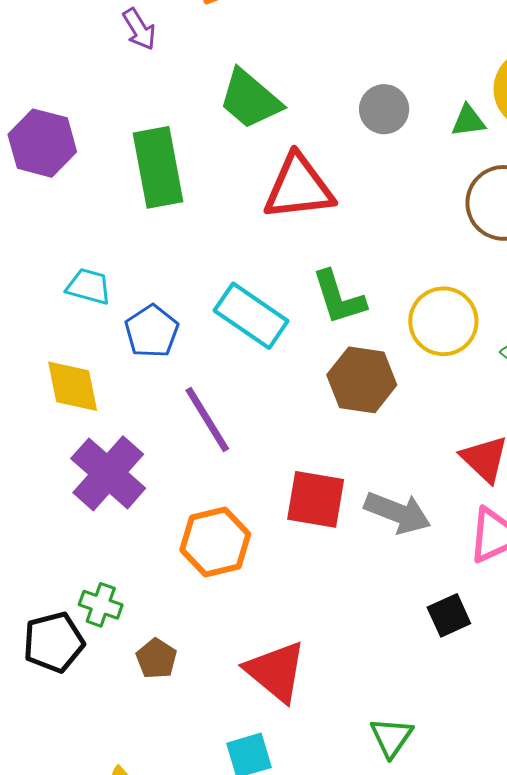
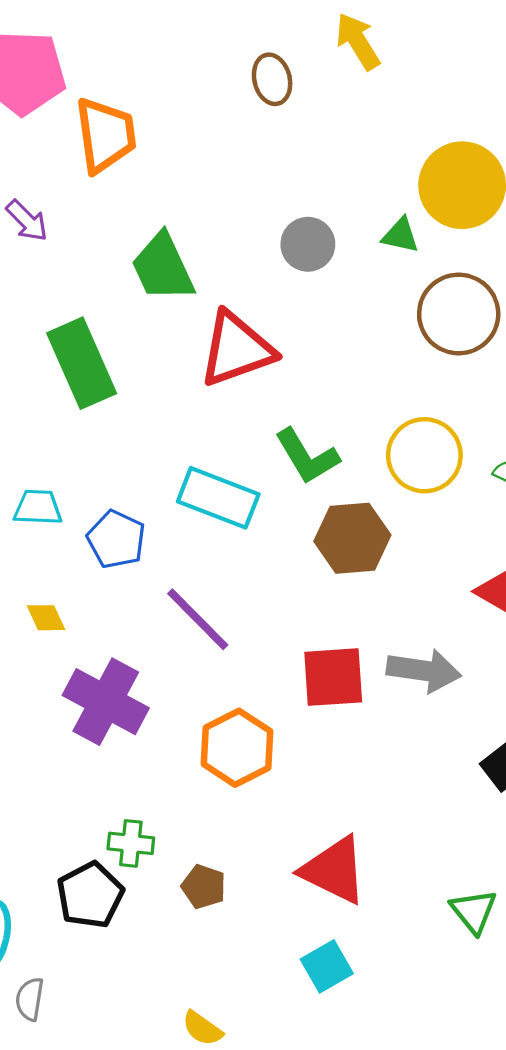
green trapezoid: (250, 99) -> (163, 267), turned 38
green triangle: (468, 121) -> (400, 235), turned 33
yellow diamond: (73, 386) -> (46, 618), size x0.6

